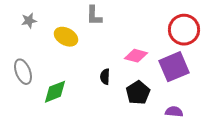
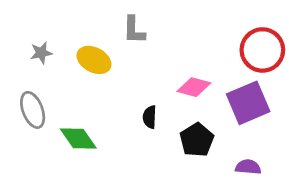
gray star: (29, 21) -> (41, 53), moved
green diamond: (55, 92) -> (78, 138), turned 76

